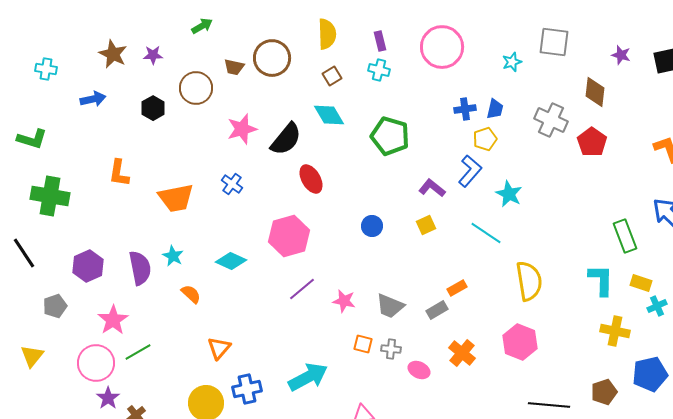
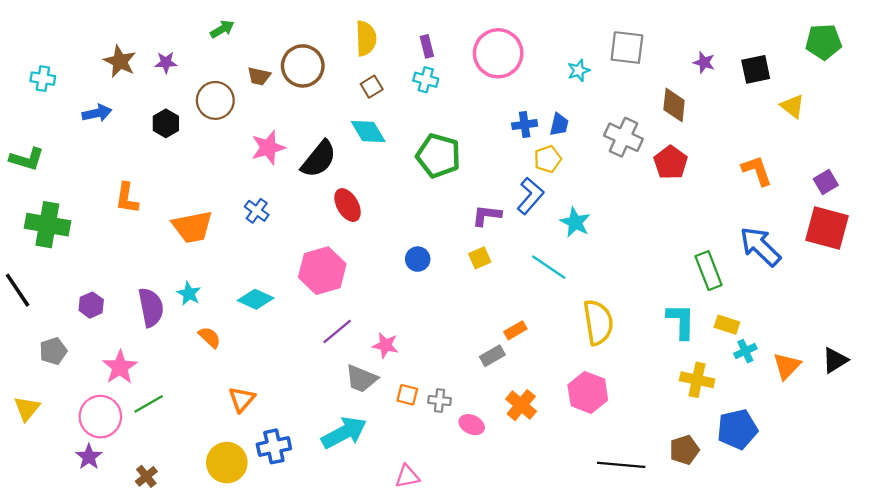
purple L-shape: (432, 188) -> (487, 215), turned -32
purple hexagon: (88, 266) -> (91, 305), size x0.7
gray trapezoid: (390, 306) -> (361, 379), moved
purple star: (108, 398) -> (89, 457), moved

